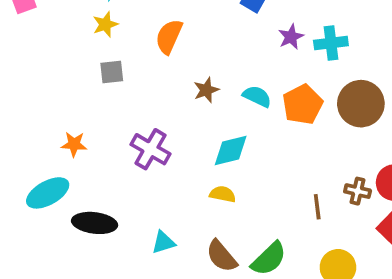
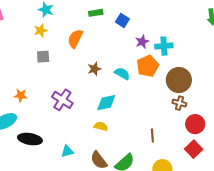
orange pentagon: (303, 104) -> (148, 66), moved
brown cross: (358, 191) -> (179, 103), moved

